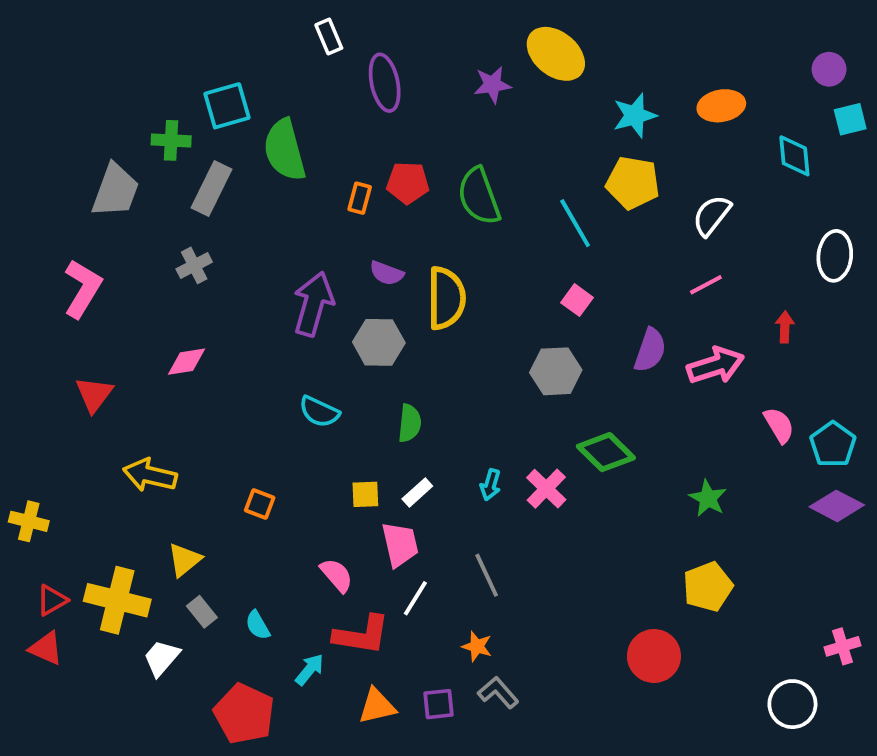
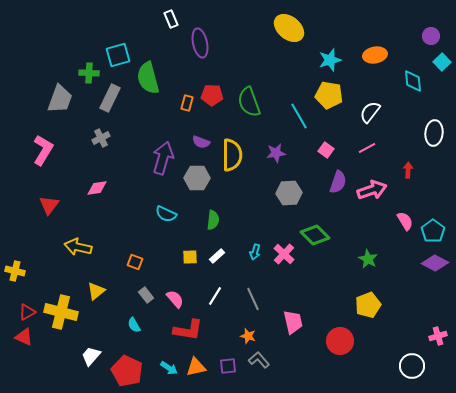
purple star: (492, 85) -> (276, 153), moved
cyan square: (850, 119) -> (442, 62), turned -30
pink square: (577, 300) -> (326, 150), moved
pink trapezoid: (400, 544) -> (293, 322), moved
white line: (415, 598) -> (215, 296), moved
gray rectangle: (202, 612) -> (146, 295), moved
white trapezoid: (161, 658) -> (91, 356), moved
cyan arrow: (310, 669) -> (169, 368), moved, turned 84

